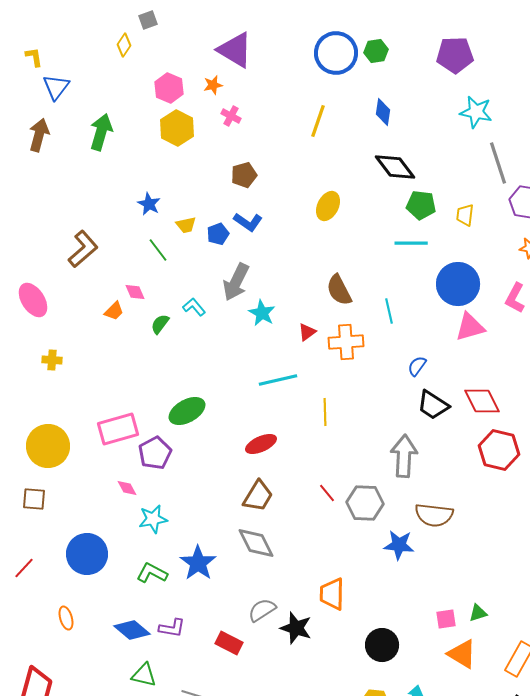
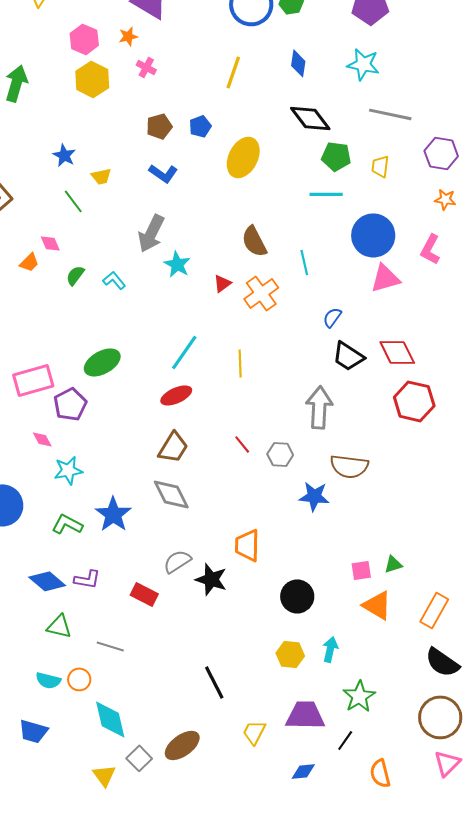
cyan star: (476, 112) -> (363, 64), moved
gray line: (498, 163) -> (390, 114), moved, turned -60
yellow ellipse: (328, 206) -> (243, 157), size x1.4
blue pentagon: (218, 234) -> (200, 126), moved
cyan L-shape: (194, 307) -> (114, 280), moved
orange cross: (346, 342) -> (261, 293), turned -32
cyan line: (278, 380) -> (184, 352), moved, turned -42
gray hexagon: (365, 503) -> (280, 454), size x0.7

